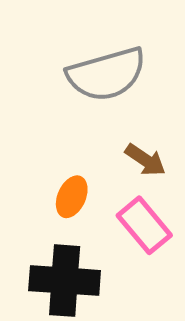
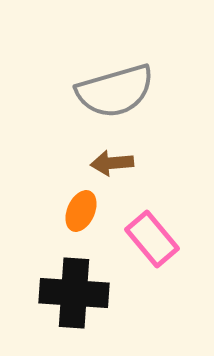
brown arrow: (145, 160) -> (112, 163), moved, turned 141

